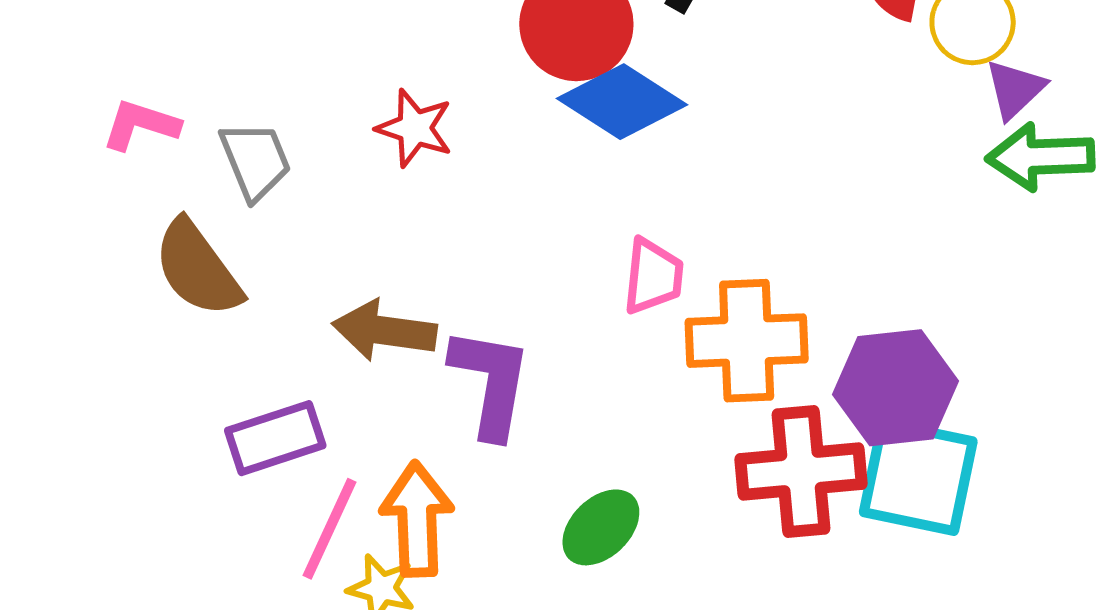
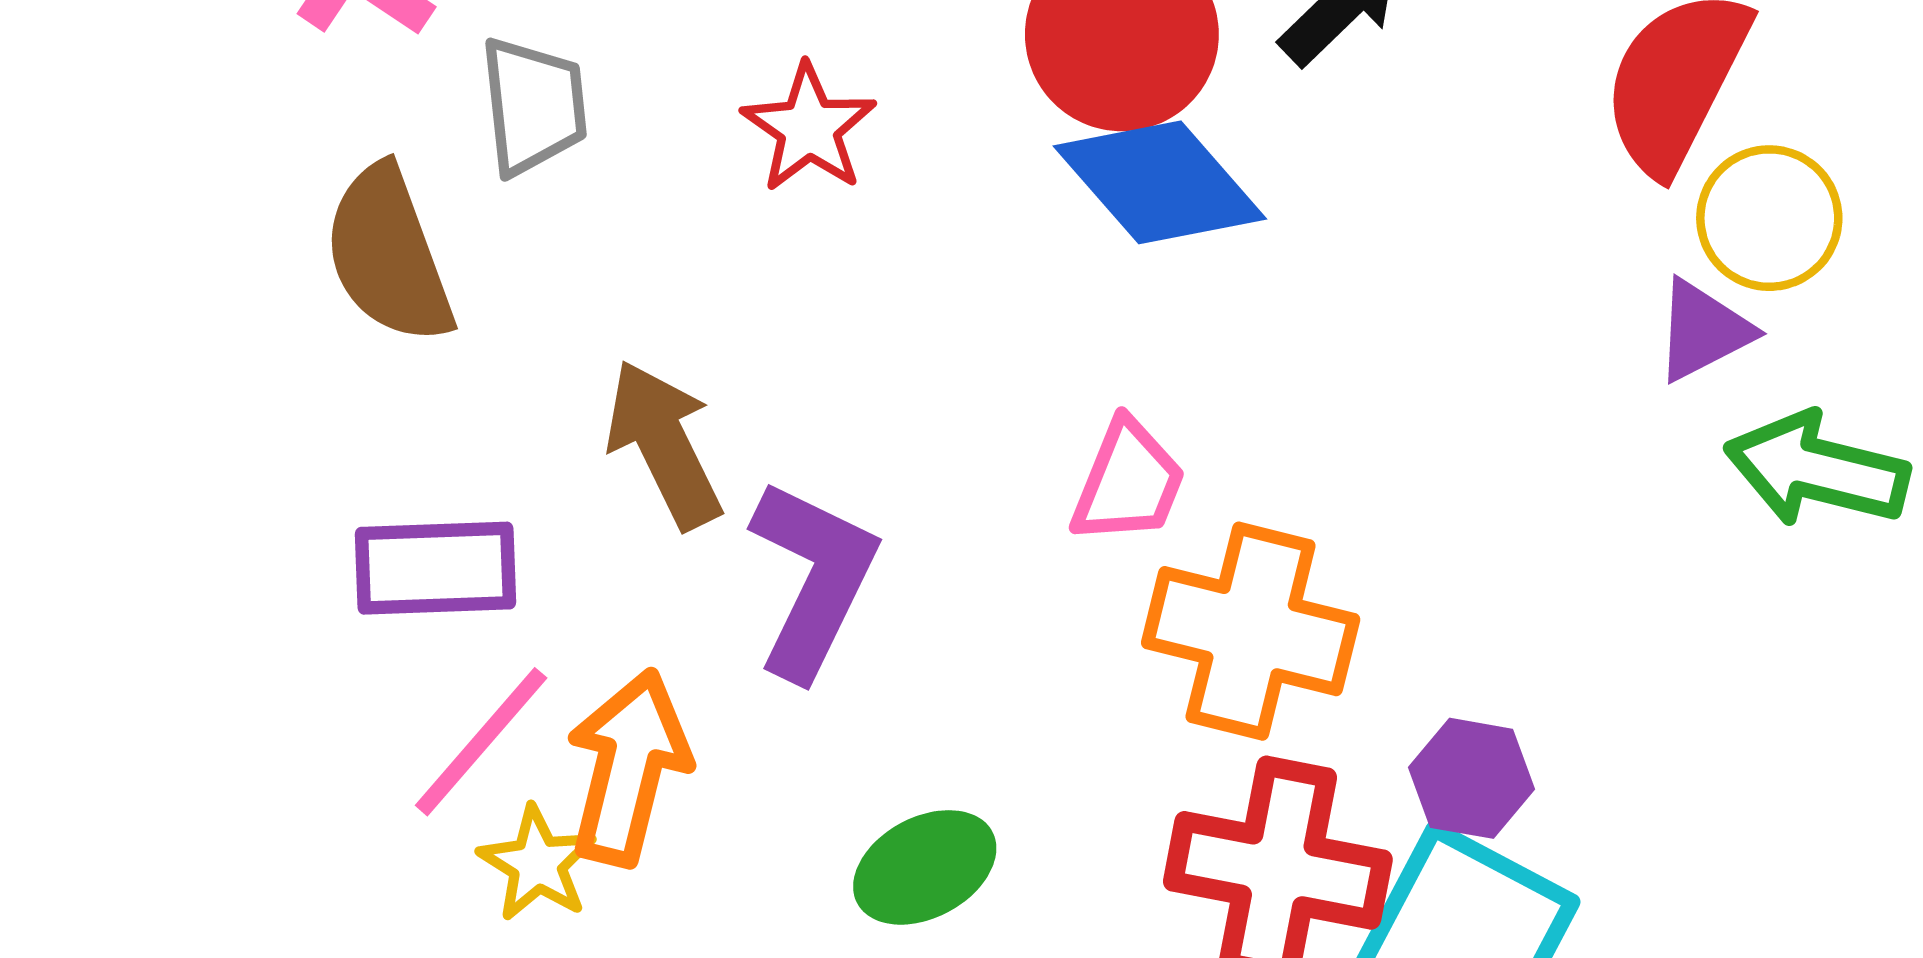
purple triangle: (1015, 89) -> (1703, 331), moved
brown arrow: (384, 331) -> (664, 444), turned 40
purple hexagon: (896, 388) -> (1471, 778), size x0.6

